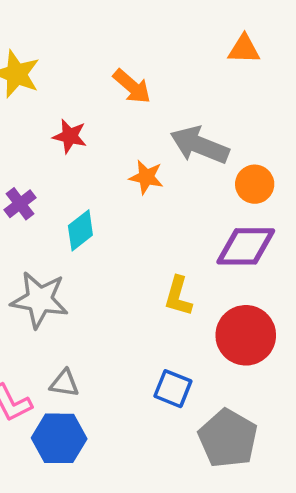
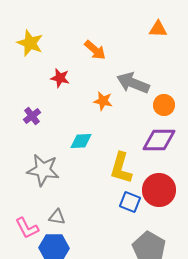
cyan diamond: (80, 230) -> (81, 141), moved, turned 35
yellow L-shape: (178, 296) -> (121, 168), size x1.4
blue square: (173, 389) -> (130, 202), moved

